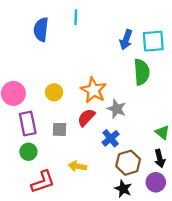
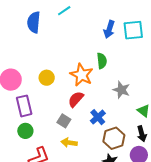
cyan line: (76, 17) -> (64, 11), turned 56
green semicircle: (142, 72) -> (102, 61), moved, size x0.7
gray star: (117, 109) -> (121, 90), moved
gray square: (60, 129) -> (64, 121), moved, turned 32

